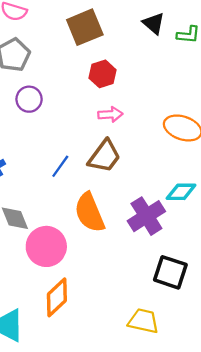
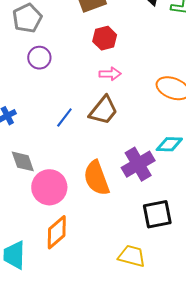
orange semicircle: (89, 213) -> (97, 178), moved
black square: (170, 272) -> (157, 214), turned -32

